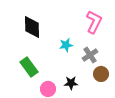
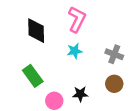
pink L-shape: (94, 22) -> (77, 19), moved
gray cross: (90, 55) -> (114, 54), moved, turned -35

